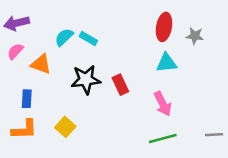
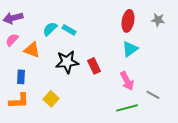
gray star: (195, 36) -> (158, 20), moved
cyan triangle: (167, 63) -> (130, 49), turned -30
gray line: (214, 135) -> (153, 95), moved, turned 32

